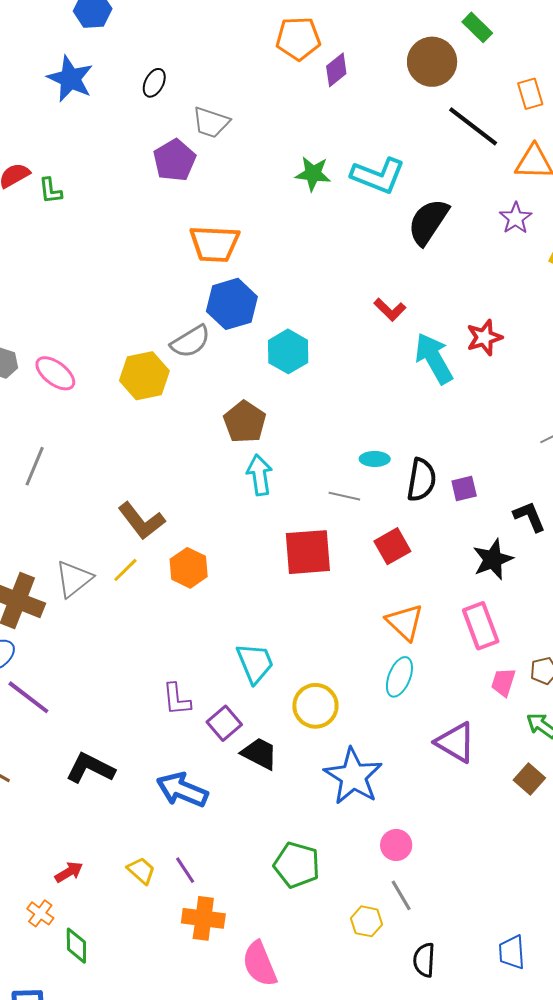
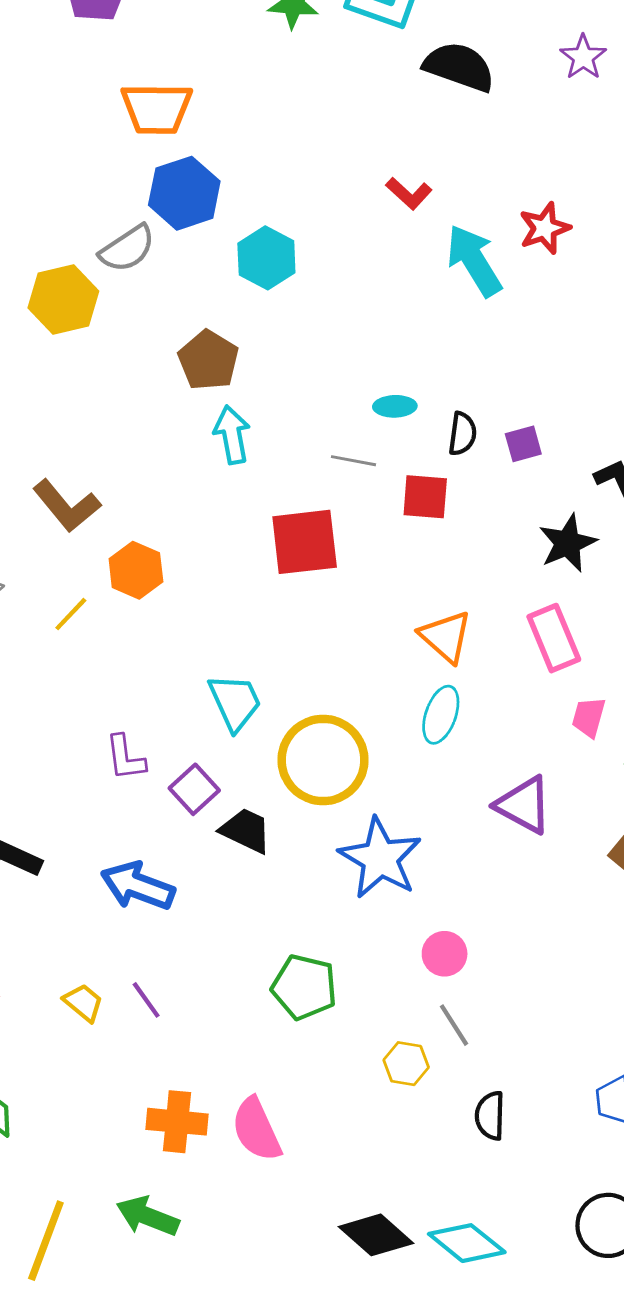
black semicircle: (428, 222) -> (459, 67), turned 78
black semicircle: (421, 480) -> (462, 434), size x0.7
red square: (392, 546) -> (425, 497), moved, turned 36
yellow line: (125, 570) -> (71, 614), moved
yellow circle: (315, 706) -> (323, 760), size x1.4
orange cross: (203, 918) -> (177, 1122), moved

